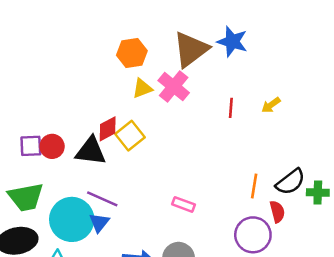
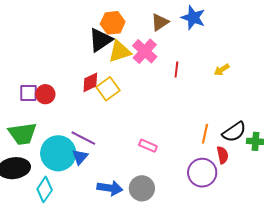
brown triangle: (191, 49) -> (160, 22), size x0.6
yellow triangle: (142, 88) -> (120, 51), size x1.4
red line: (231, 108) -> (176, 70), moved
black triangle: (91, 151) -> (100, 40), moved, turned -44

